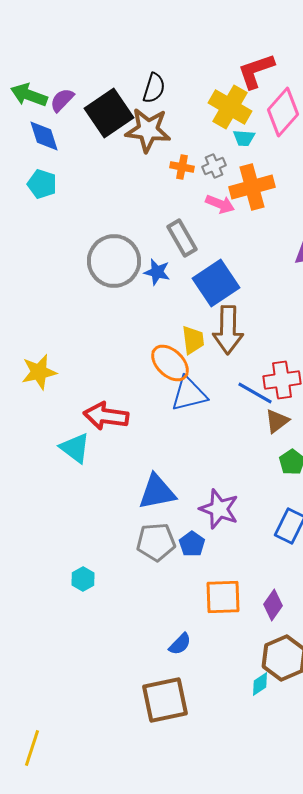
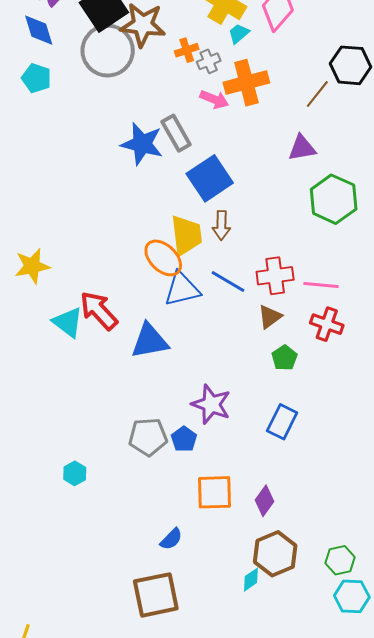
cyan trapezoid: (244, 138) -> (239, 34), turned 135
orange cross: (182, 167) -> (187, 50), moved, turned -30
gray circle: (114, 261) -> (108, 51), moved
blue star: (157, 272) -> (142, 144), moved, size x1.6
brown arrow: (228, 330) -> (221, 225), size x0.6
yellow trapezoid: (193, 340) -> (186, 235), size x1.4
blue line: (255, 393) -> (228, 281), moved
red arrow: (106, 416) -> (99, 311), turned 39
cyan triangle: (75, 448) -> (68, 322), moved
blue triangle: (157, 492) -> (150, 341), moved

